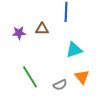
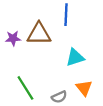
brown triangle: (42, 29) -> (39, 34), size x1.6

